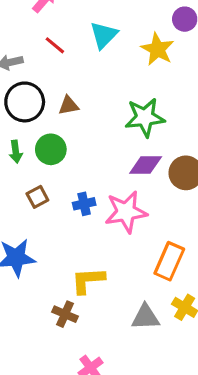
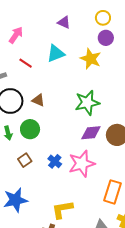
cyan triangle: (104, 35) -> (56, 53), turned 30
brown triangle: (69, 105) -> (38, 100), turned 40
blue cross: (84, 204) -> (55, 161), turned -32

